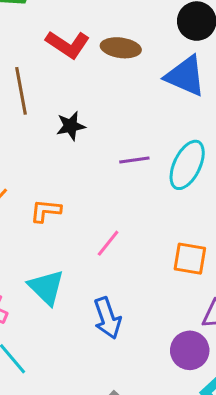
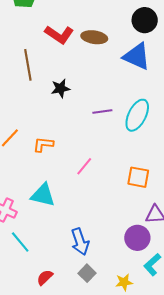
cyan triangle: (46, 287) -> (43, 195), turned -32
blue arrow: (107, 318) -> (80, 242), moved

